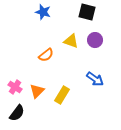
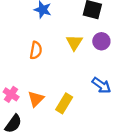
yellow triangle: (71, 41) -> (74, 42), turned 42
orange semicircle: (46, 55) -> (36, 50), moved, turned -42

